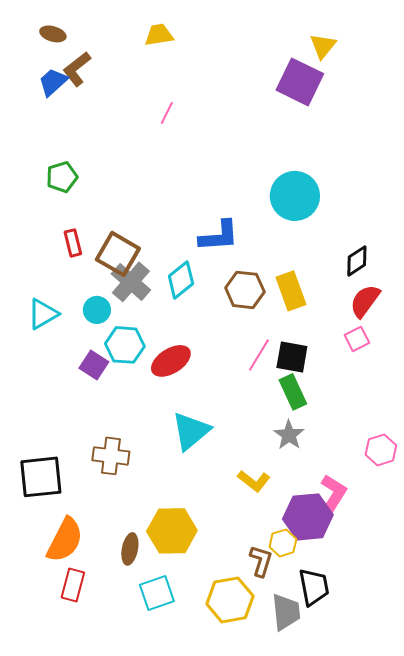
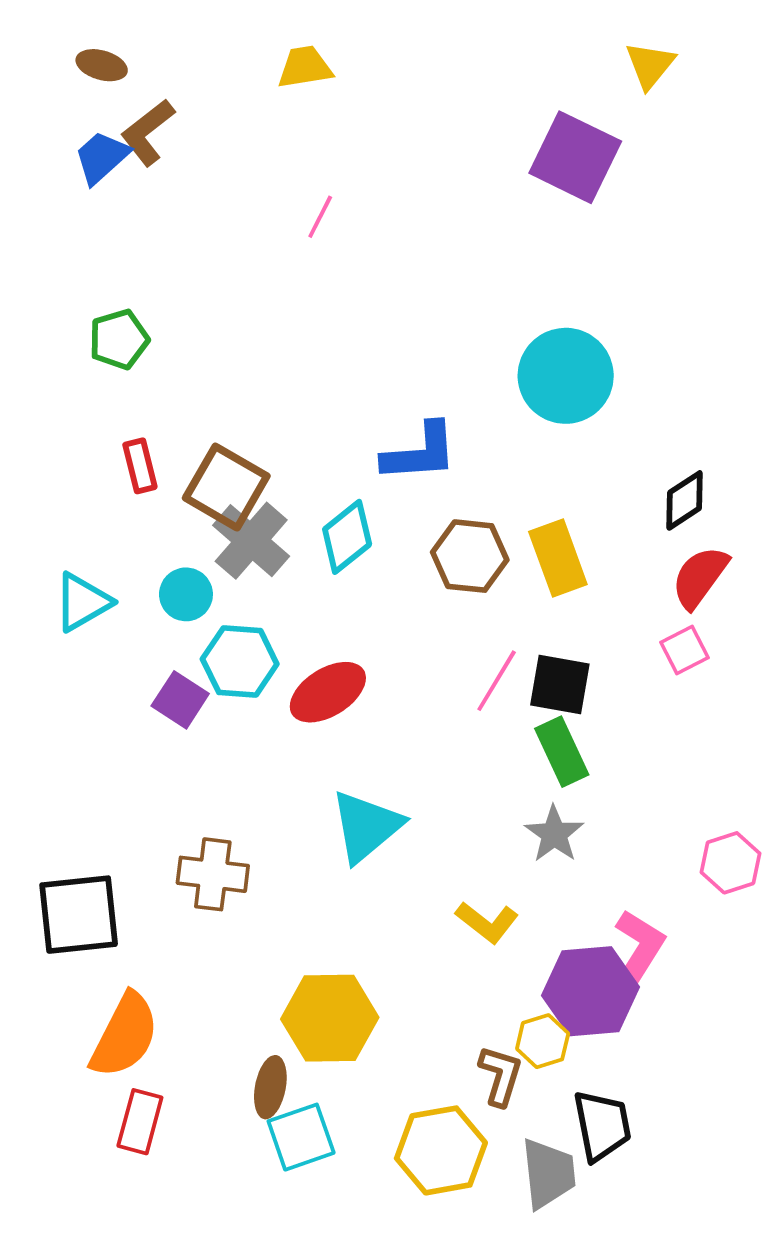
yellow triangle: (323, 46) -> (650, 65), moved
brown ellipse: (130, 549) -> (270, 1087), moved

